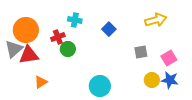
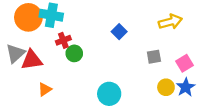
cyan cross: (75, 20) -> (51, 15), moved, size x1.5
orange circle: (26, 30) -> (28, 17), moved
blue star: (170, 80) -> (186, 87), turned 30

